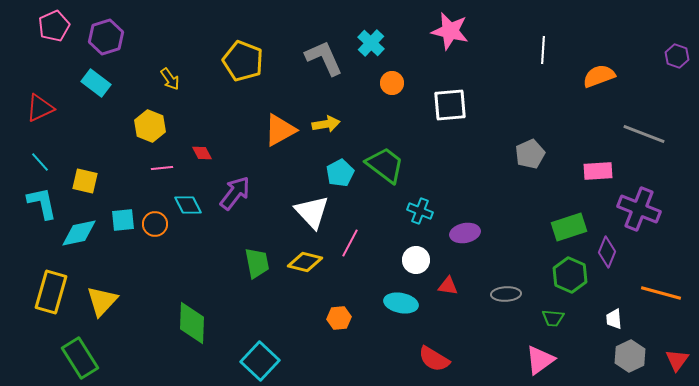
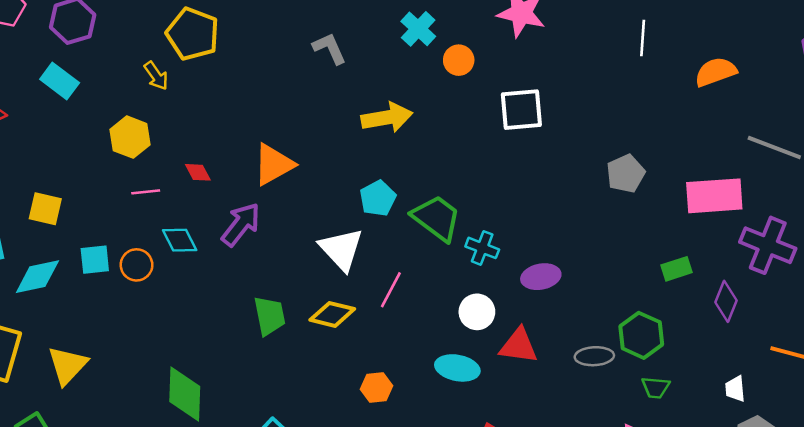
gray L-shape: (324, 58) -> (330, 48), moved, size x0.7
yellow pentagon: (243, 61) -> (193, 34), moved
orange circle: (392, 83) -> (459, 60), moved
yellow arrow: (326, 124) -> (387, 118), moved, size x1.4
orange triangle: (280, 130) -> (273, 164), moved
green trapezoid: (385, 165) -> (436, 218), moved
pink rectangle: (598, 171) -> (714, 196), size x1.5
green rectangle: (569, 227) -> (676, 269), size x0.7
green hexagon: (570, 275) -> (641, 335), moved
red triangle: (448, 286) -> (519, 346), size x1.5

